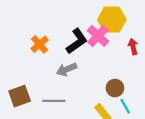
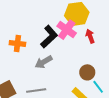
orange cross: (40, 44) -> (17, 44), turned -35
red arrow: (133, 47) -> (90, 36), moved

